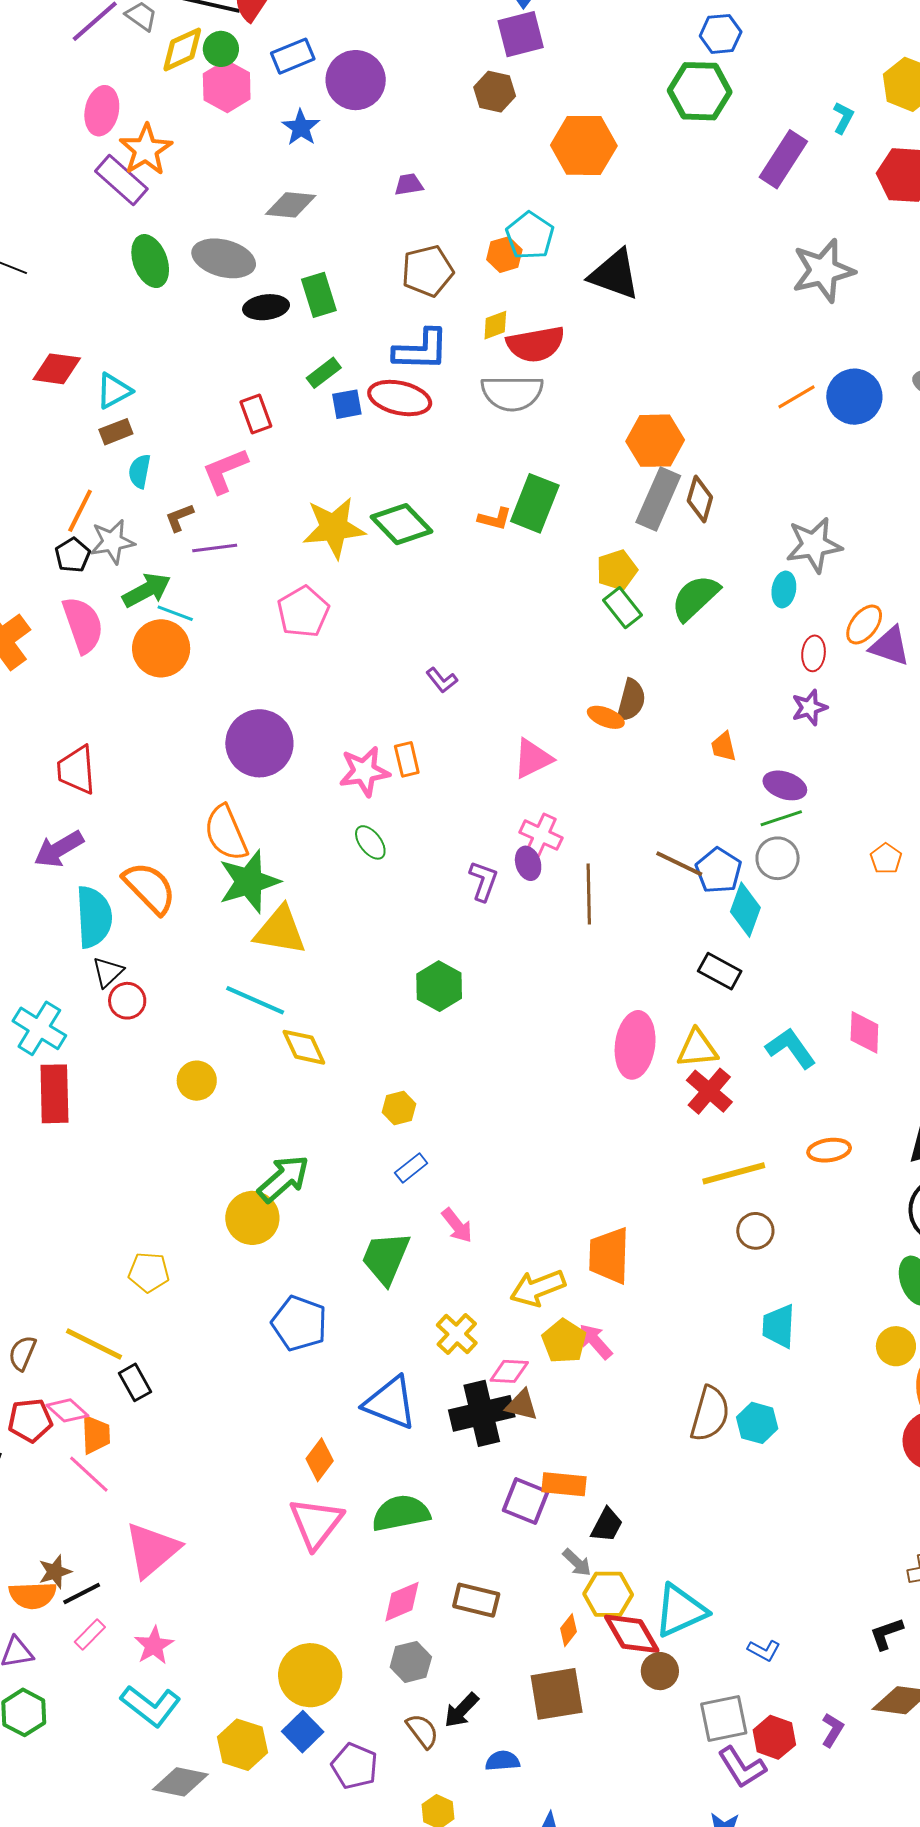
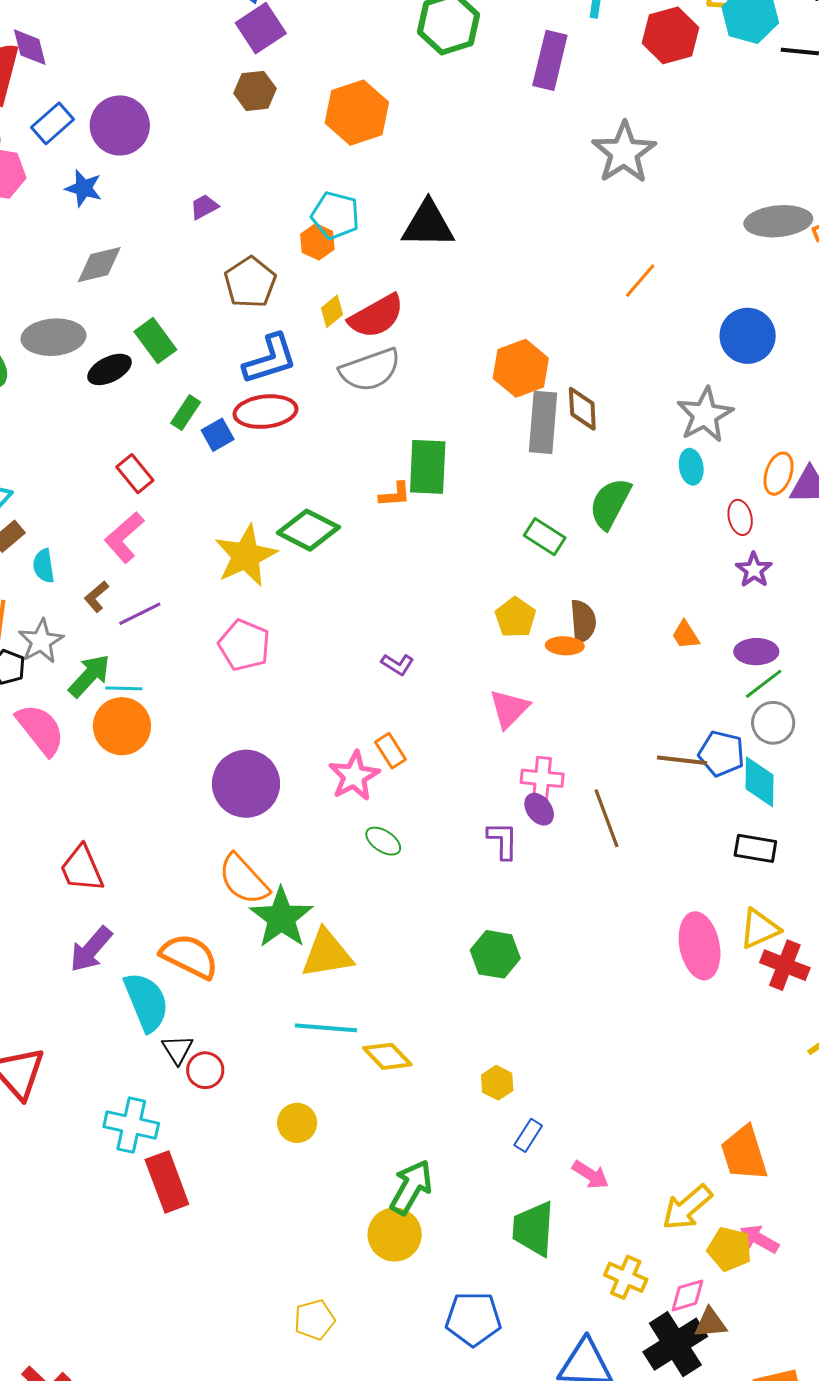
blue circle: (854, 397) -> (748, 336), moved
yellow pentagon: (617, 570) -> (515, 617), moved

